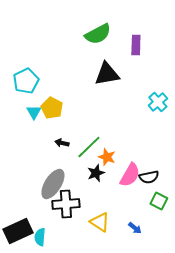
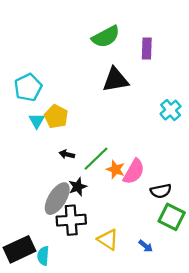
black star: (96, 173) -> (78, 187), moved
pink semicircle: (130, 175) -> (134, 172), moved
green square: (159, 201) -> (172, 217), size x1.4

